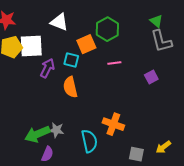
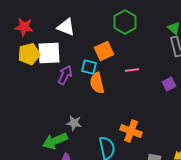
white triangle: (59, 22) -> (66, 27), moved
green hexagon: (107, 29) -> (125, 22), moved
orange semicircle: (70, 87) -> (97, 83), moved
gray star: (56, 130) -> (74, 123), moved

